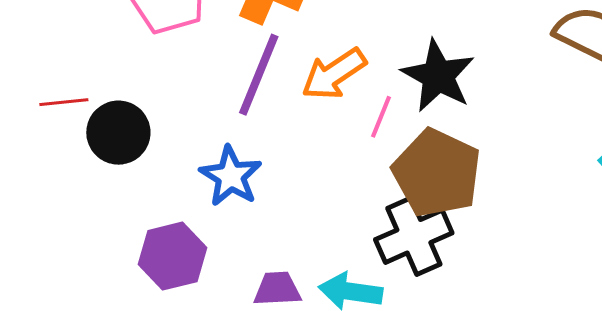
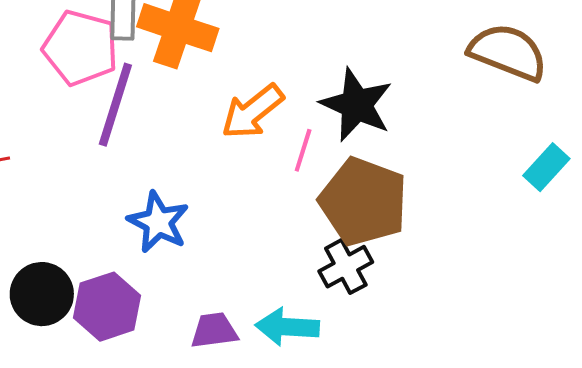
purple line: (259, 75) -> (115, 105), moved
black circle: (118, 133) -> (42, 294), moved
black cross: (414, 236) -> (346, 267), size x0.7

